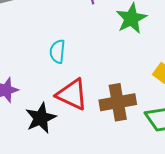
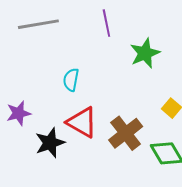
brown cross: (118, 102) -> (126, 133), turned -32

